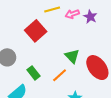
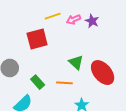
red square: (36, 31) -> (37, 39), turned 30
orange line: (60, 75) -> (64, 83), turned 49

